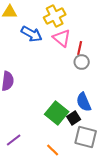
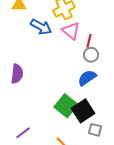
blue semicircle: (84, 102) -> (87, 78), moved, turned 78
black square: (74, 118) -> (83, 111), size x1.6
gray square: (86, 137) -> (95, 130), size x0.6

